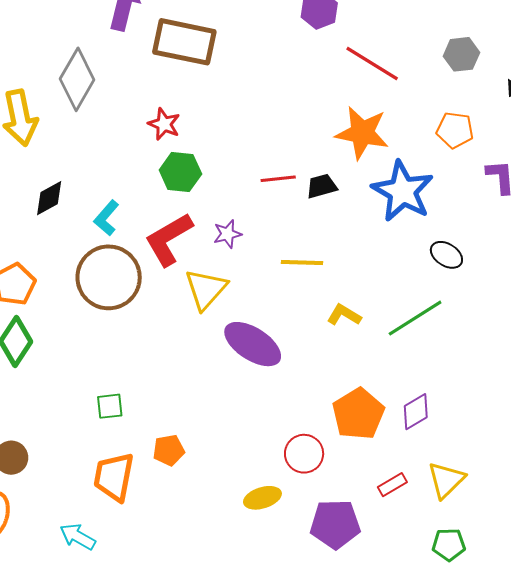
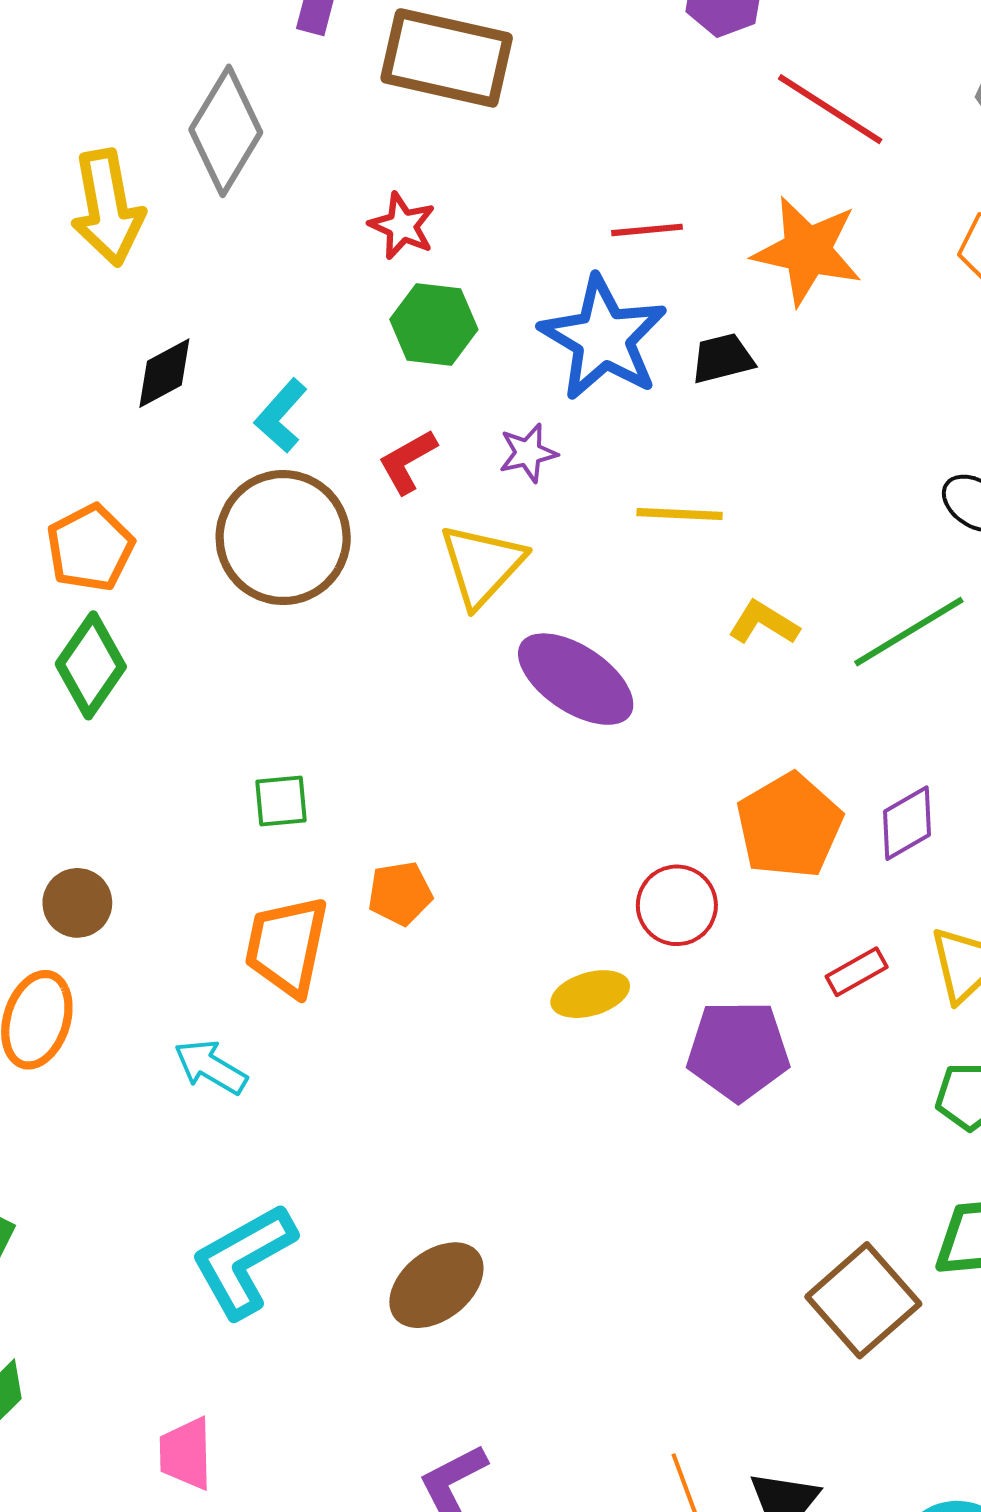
red line: (278, 179) -> (647, 230), moved
blue star: (403, 191) -> (603, 338), moved
red L-shape: (169, 239) -> (407, 461), size x0.6

